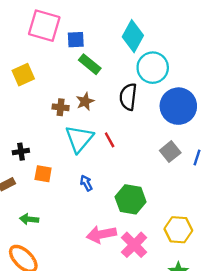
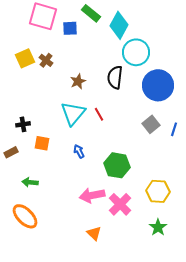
green rectangle: (90, 64) -> (91, 13), moved
brown cross: (61, 107) -> (46, 60), moved, turned 32

